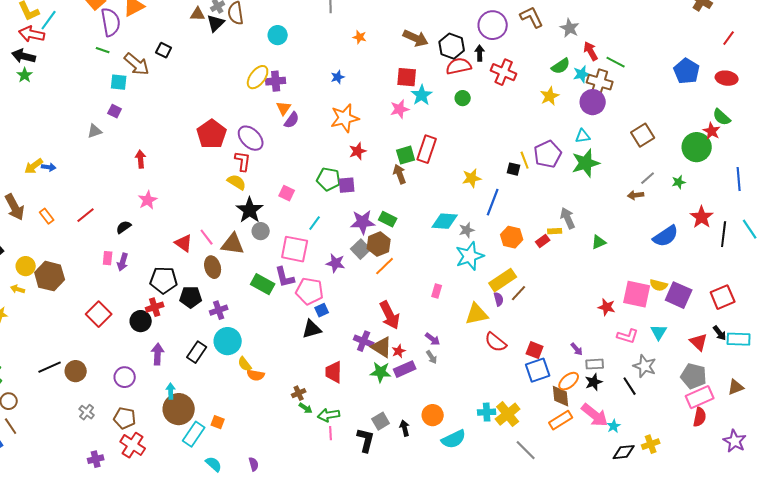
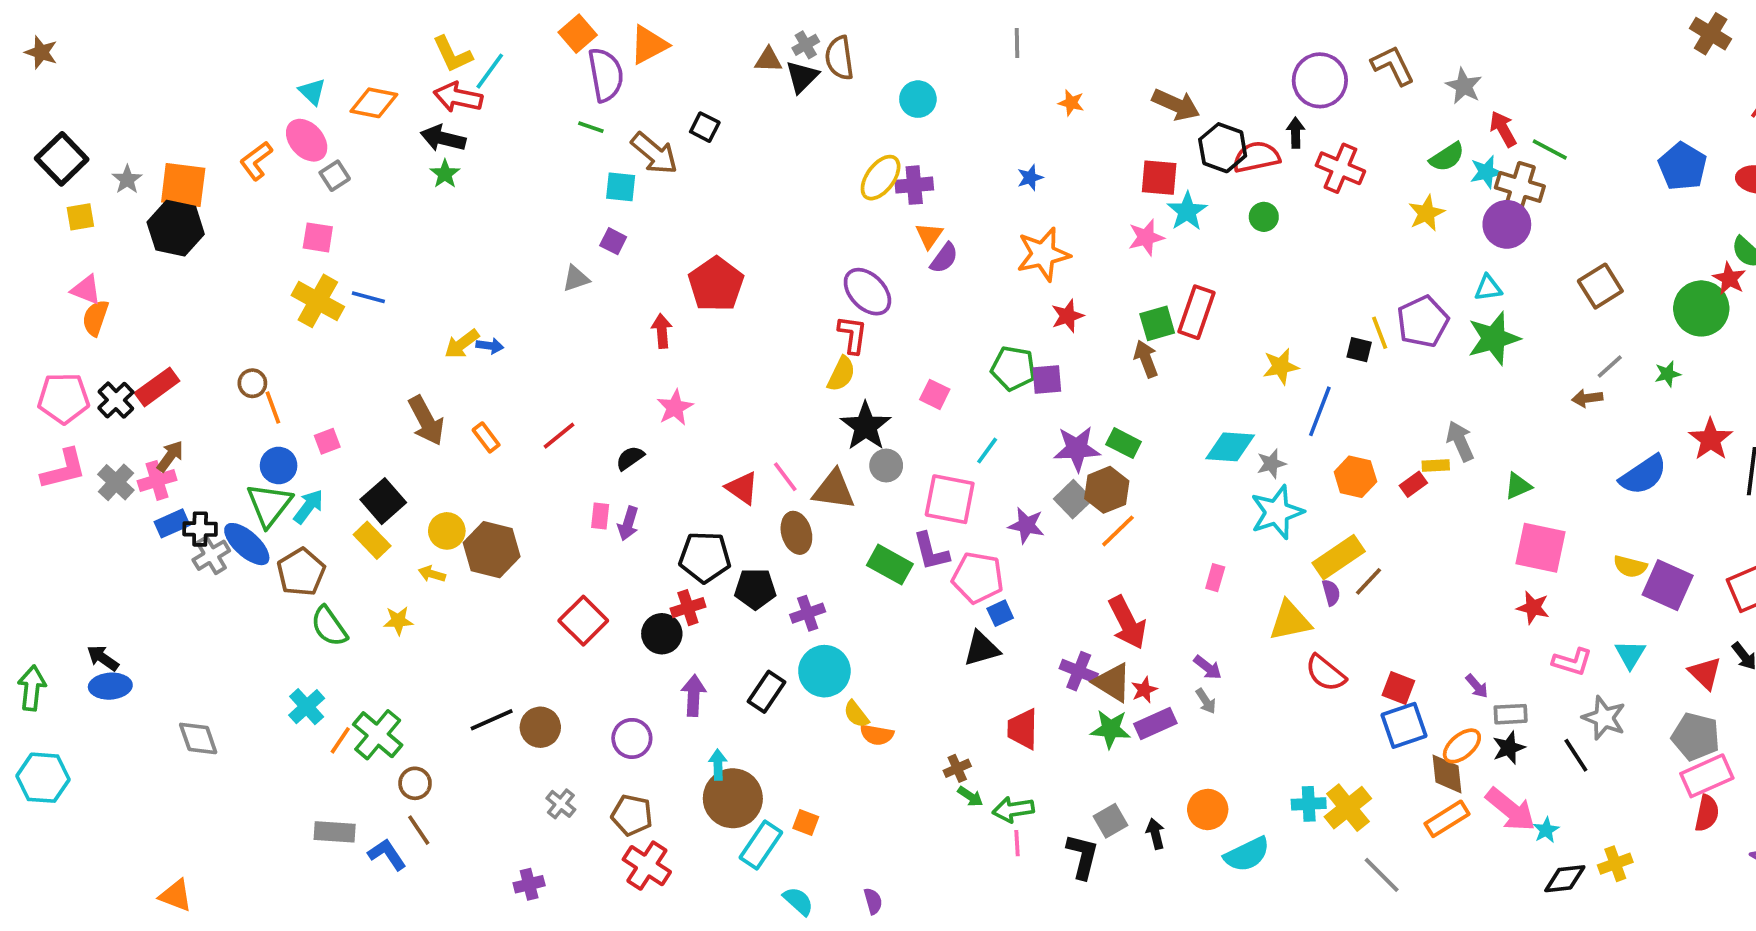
black hexagon: (452, 46) -> (1223, 148), moved
red pentagon: (212, 134) -> (716, 284), moved
yellow semicircle: (237, 182) -> (841, 374), turned 84
pink square: (637, 294) -> (1540, 548), moved
purple cross: (96, 459) -> (529, 884), moved

